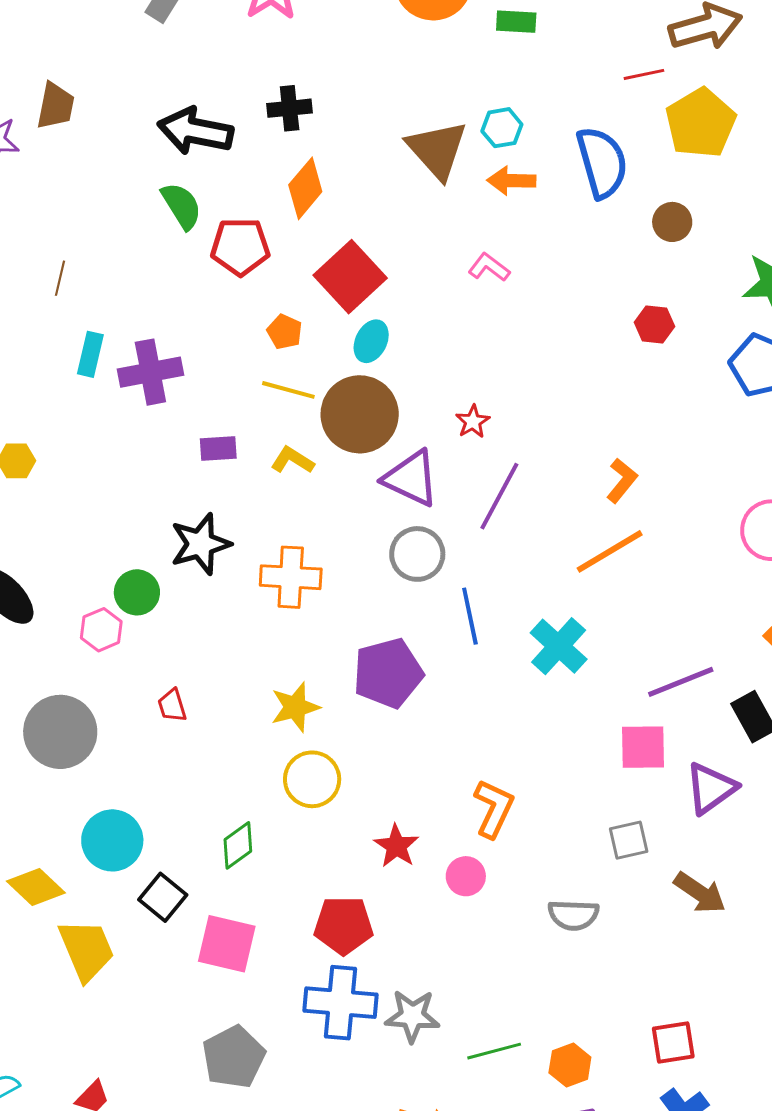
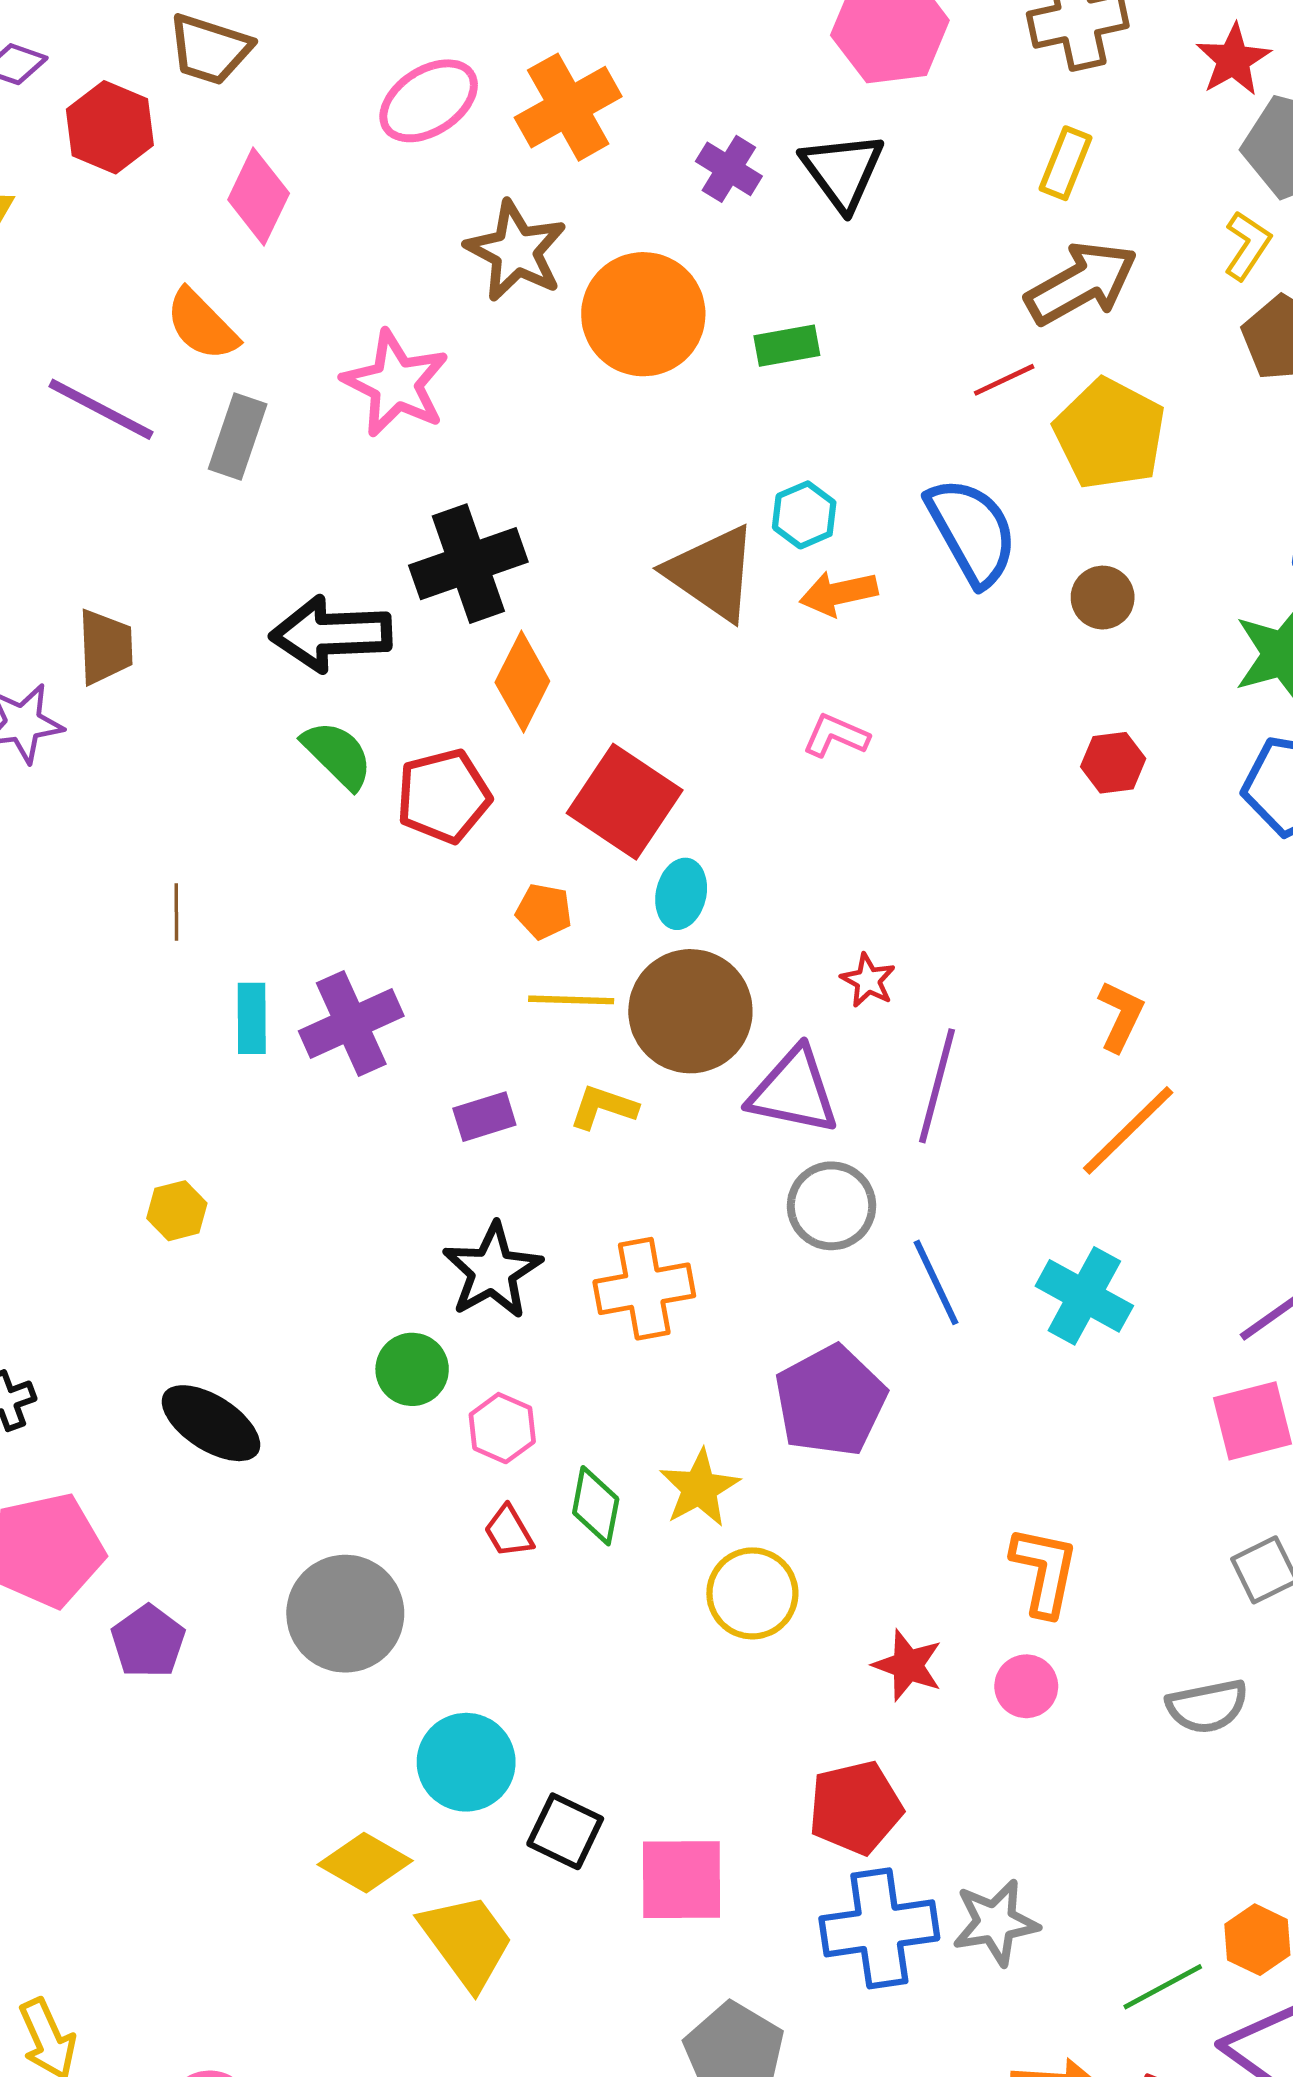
black cross: (290, 108) -> (468, 564), size x1.6
pink hexagon: (101, 630) -> (502, 1428), moved
green diamond: (238, 845) -> (596, 1506), moved, turned -30
green line: (494, 1051) -> (1163, 1987), moved

